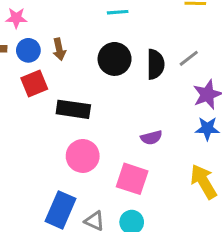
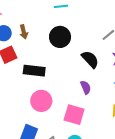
black semicircle: (155, 64) -> (90, 59), moved, turned -42
purple semicircle: (151, 138) -> (86, 87), turned -96

